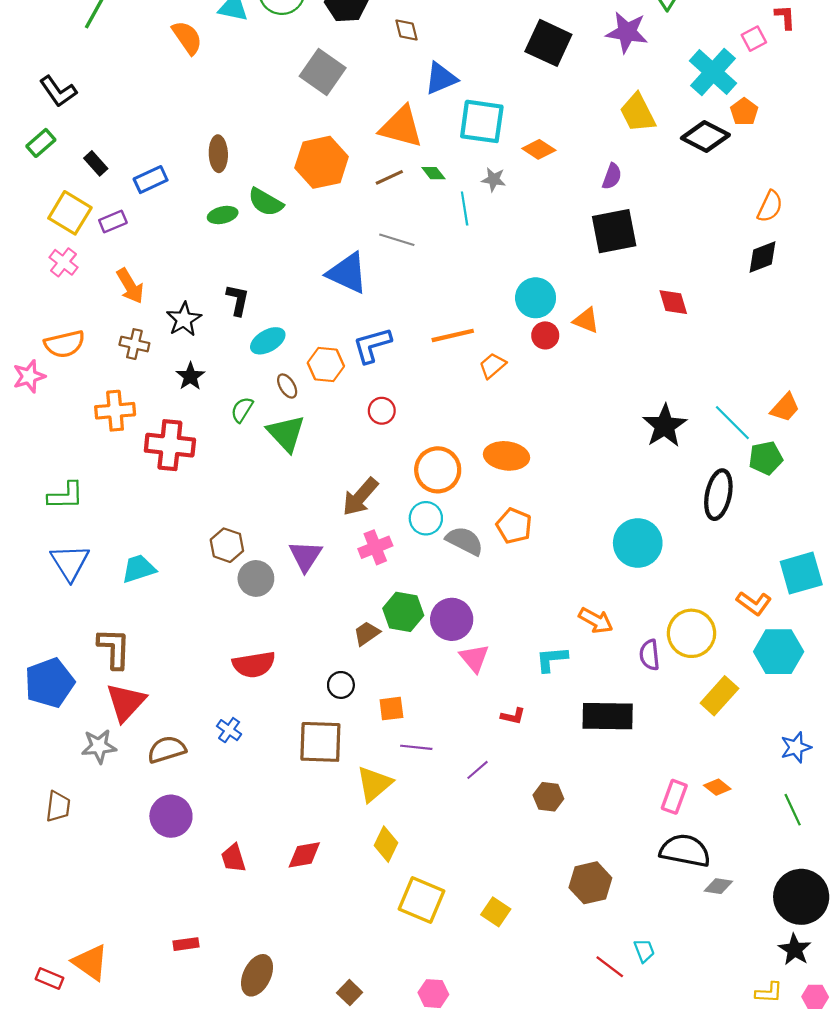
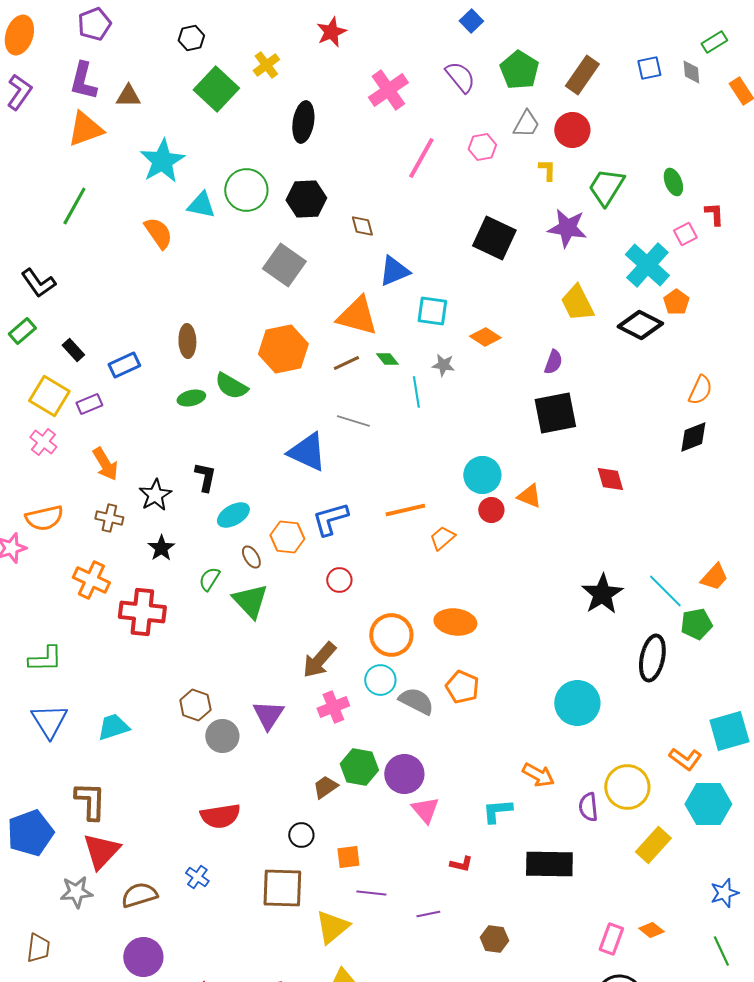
cyan square: (482, 121) -> (432, 311), size x0.7
orange cross: (115, 411) -> (91, 580), turned 30
purple line: (477, 770) -> (428, 914), turned 30

